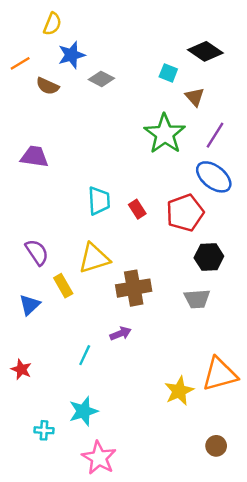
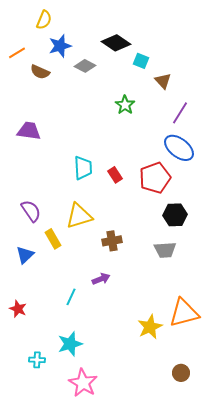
black diamond: (205, 51) -> (116, 43), moved
green star: (165, 134) -> (125, 105), moved, size x0.6
brown cross: (134, 288) -> (112, 241), size x0.7

